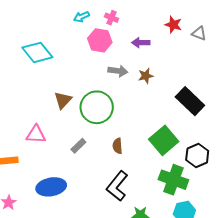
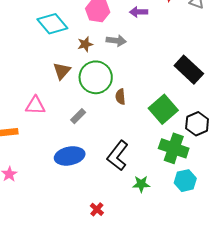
cyan diamond: (37, 52) -> (52, 24), moved
brown star: (146, 76) -> (85, 44), moved
brown semicircle: (117, 146) -> (120, 97), moved
blue ellipse: (51, 187) -> (70, 156), moved

